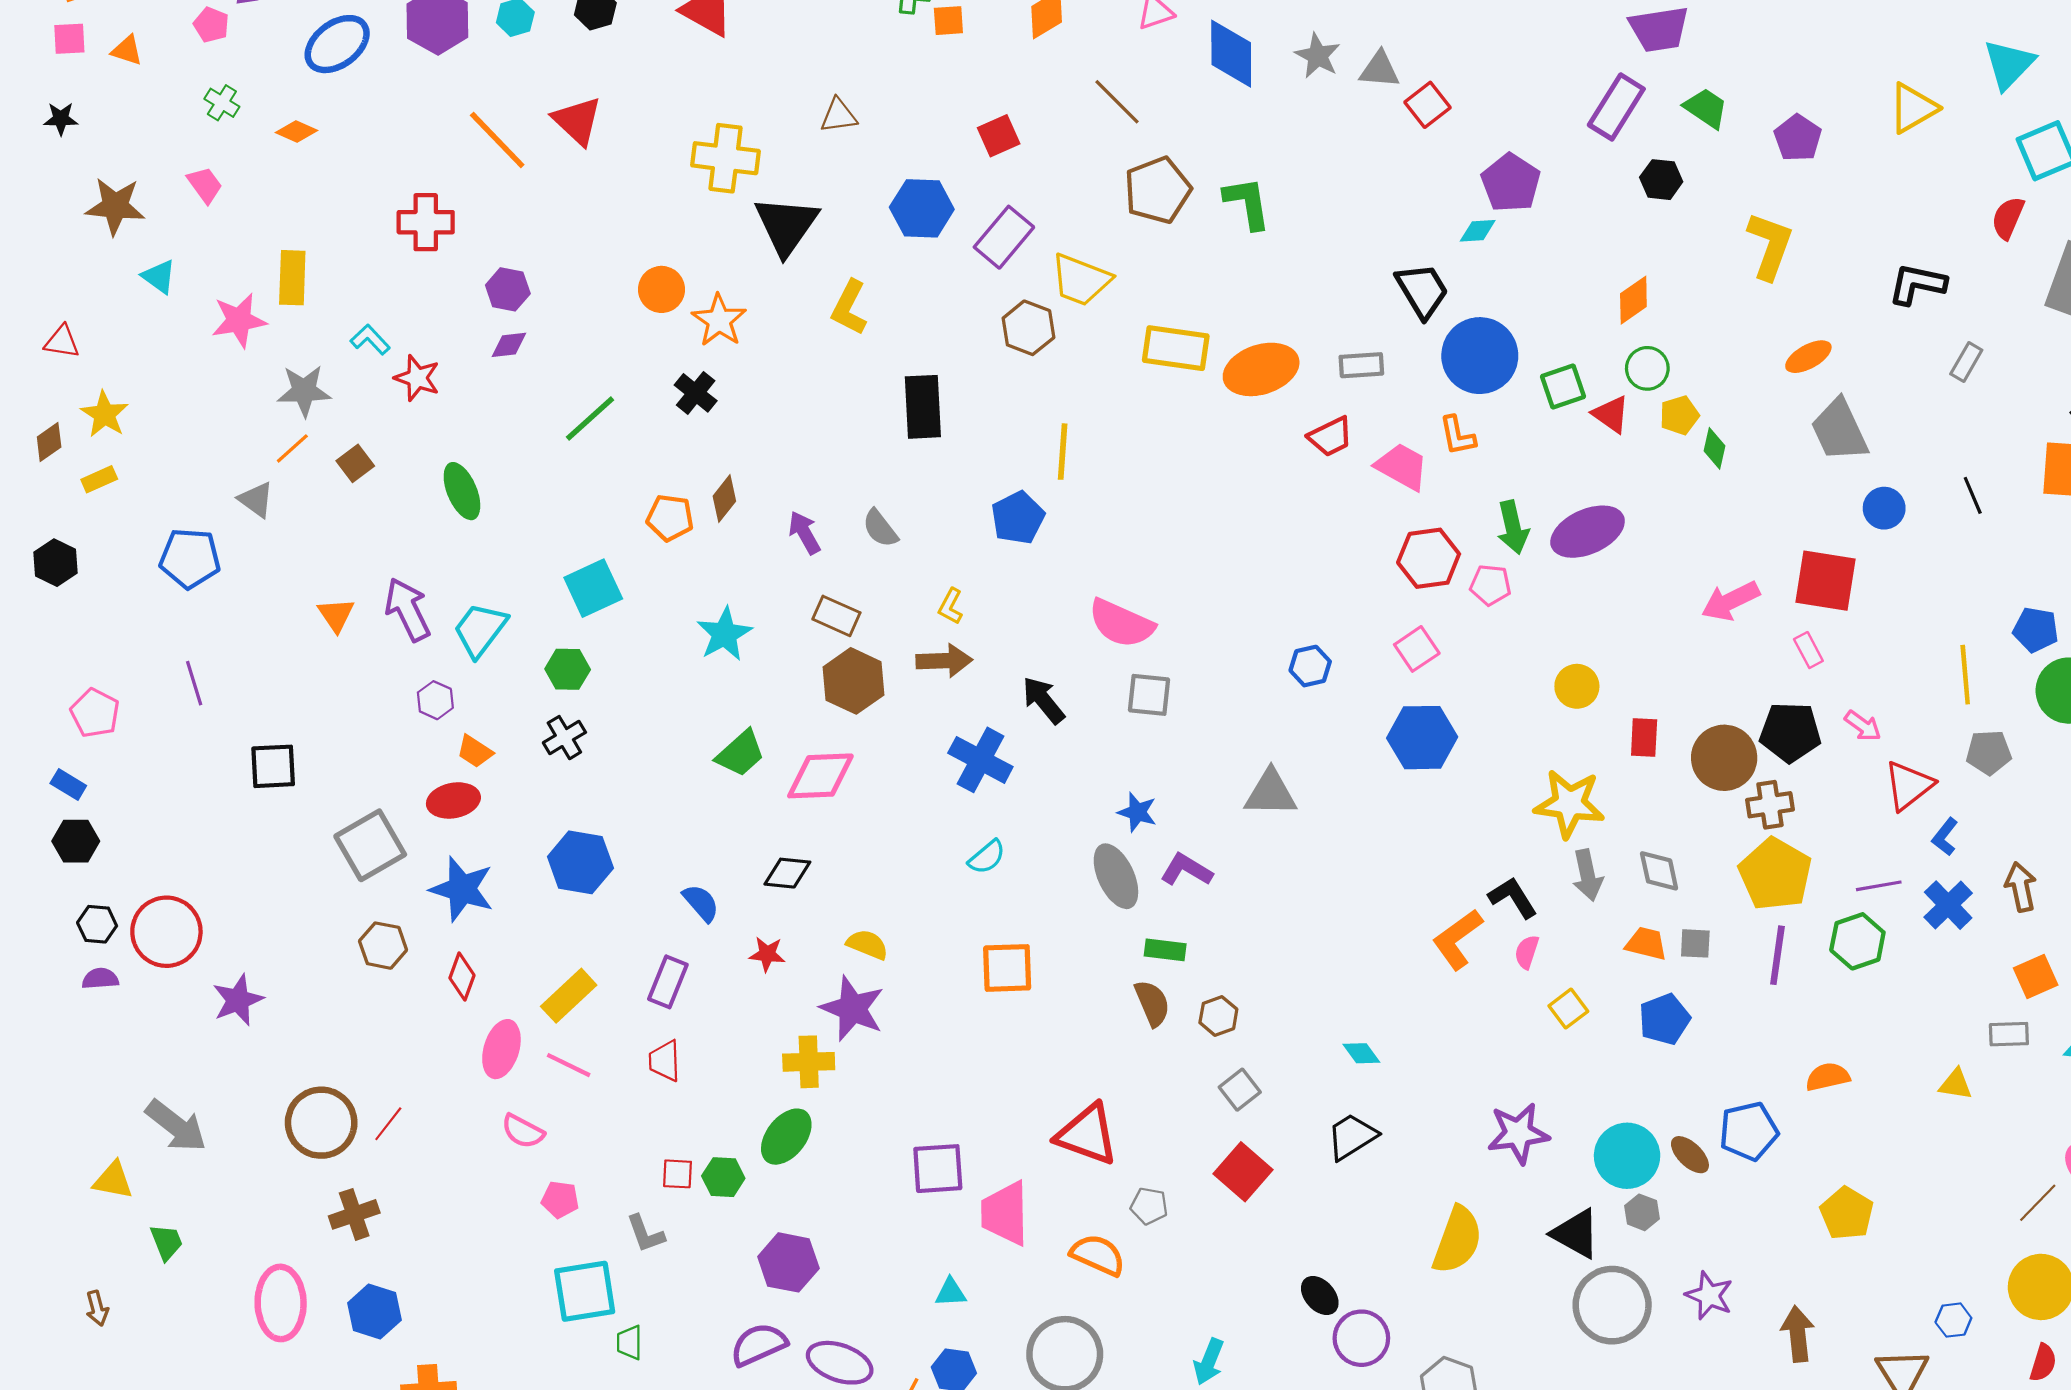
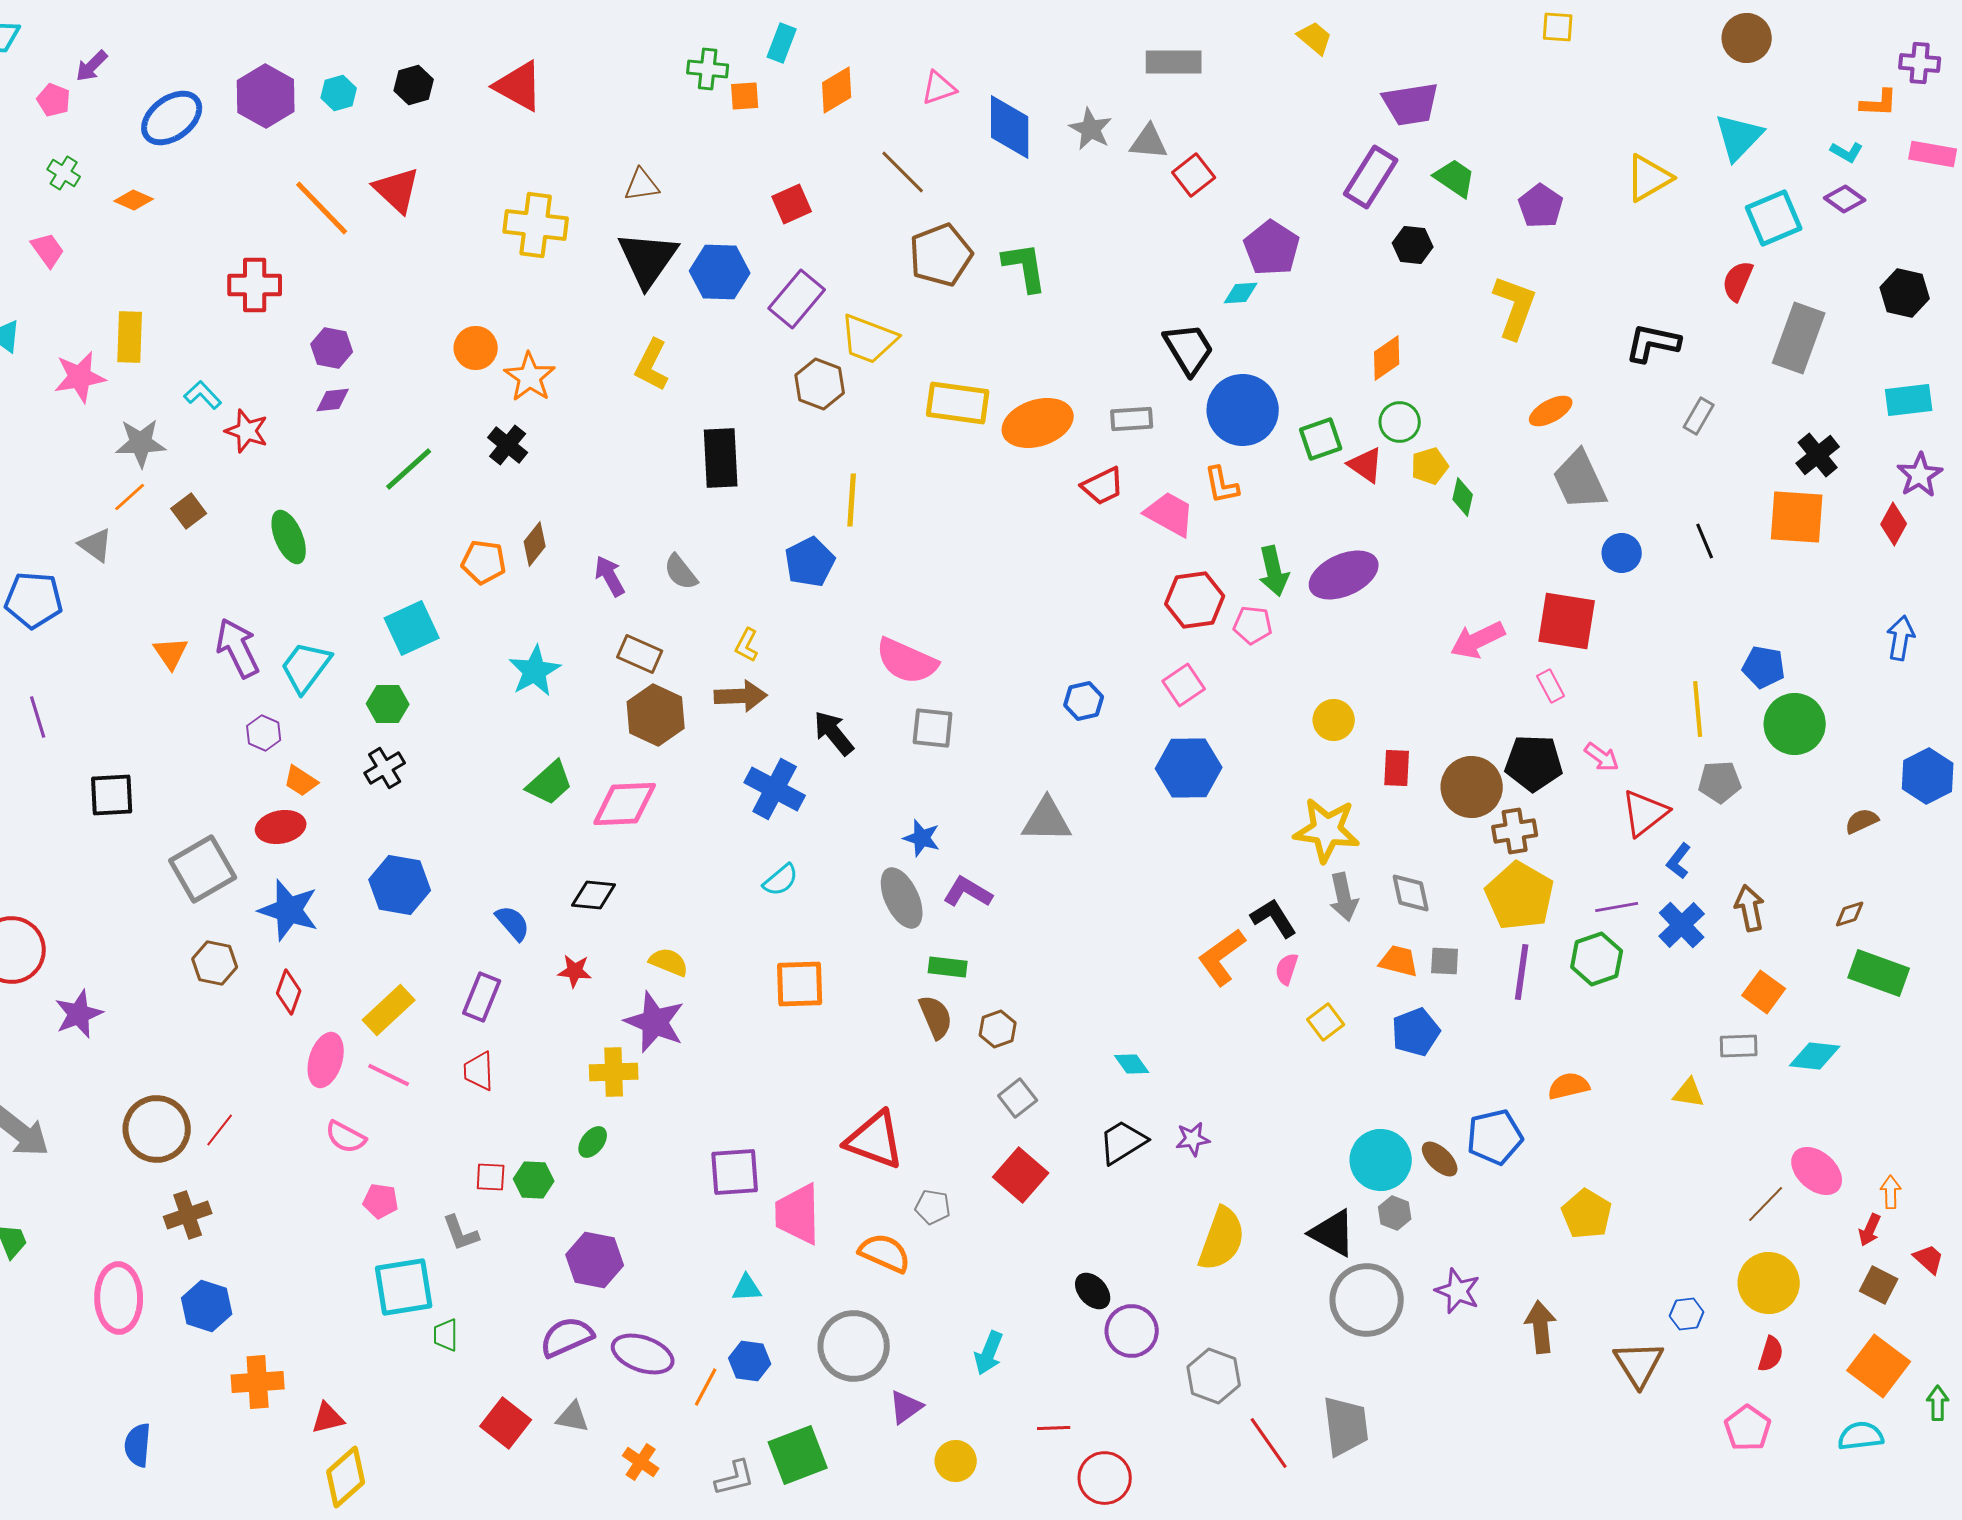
black triangle: (786, 225) -> (648, 259), moved
orange square: (2036, 977) -> (1764, 992), turned -30
purple star: (1518, 1133) -> (1193, 1139), moved, size x0.6
green ellipse: (786, 1137) -> (593, 1142), size x0.6

